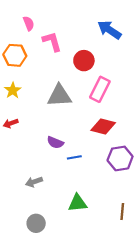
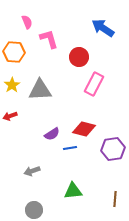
gray triangle: (59, 96) -> (40, 90), moved
red diamond: (103, 127) -> (84, 129), moved
purple semicircle: (55, 142) -> (52, 134), turned -56

